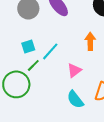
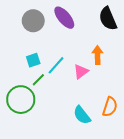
pink triangle: (74, 70) -> (81, 72), moved

